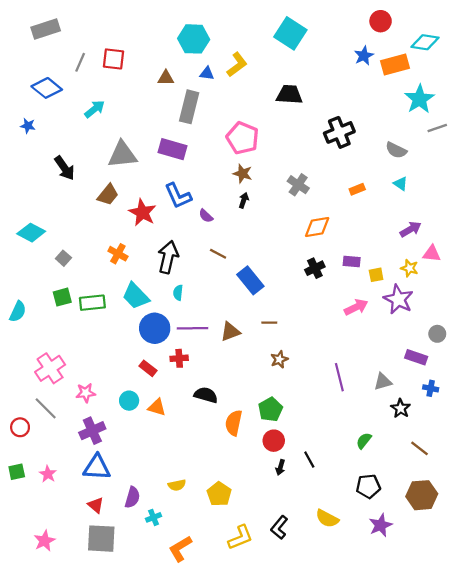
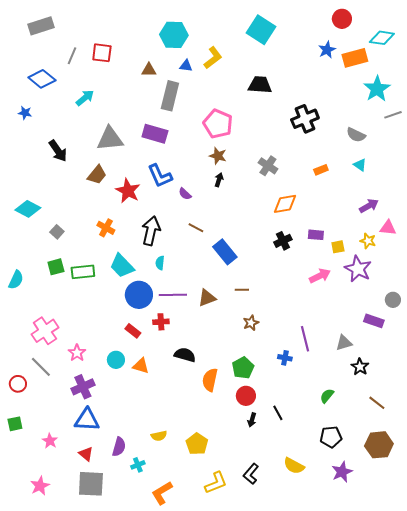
blue cross: (431, 388) -> (285, 358), moved
pink star: (86, 393) -> (77, 353), turned -30
pink star: (48, 474) -> (50, 441), moved

